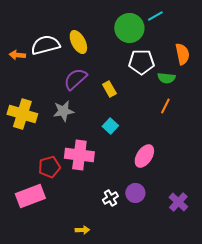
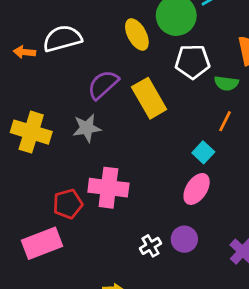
yellow ellipse: (78, 42) -> (137, 34), moved
yellow rectangle: (109, 89) -> (149, 98), size x1.8
cyan square: (110, 126) -> (203, 152), moved

